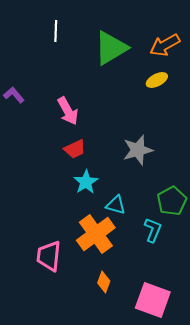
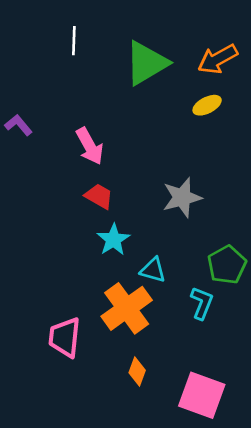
red trapezoid: (75, 149) -> (99, 196), turned -125

